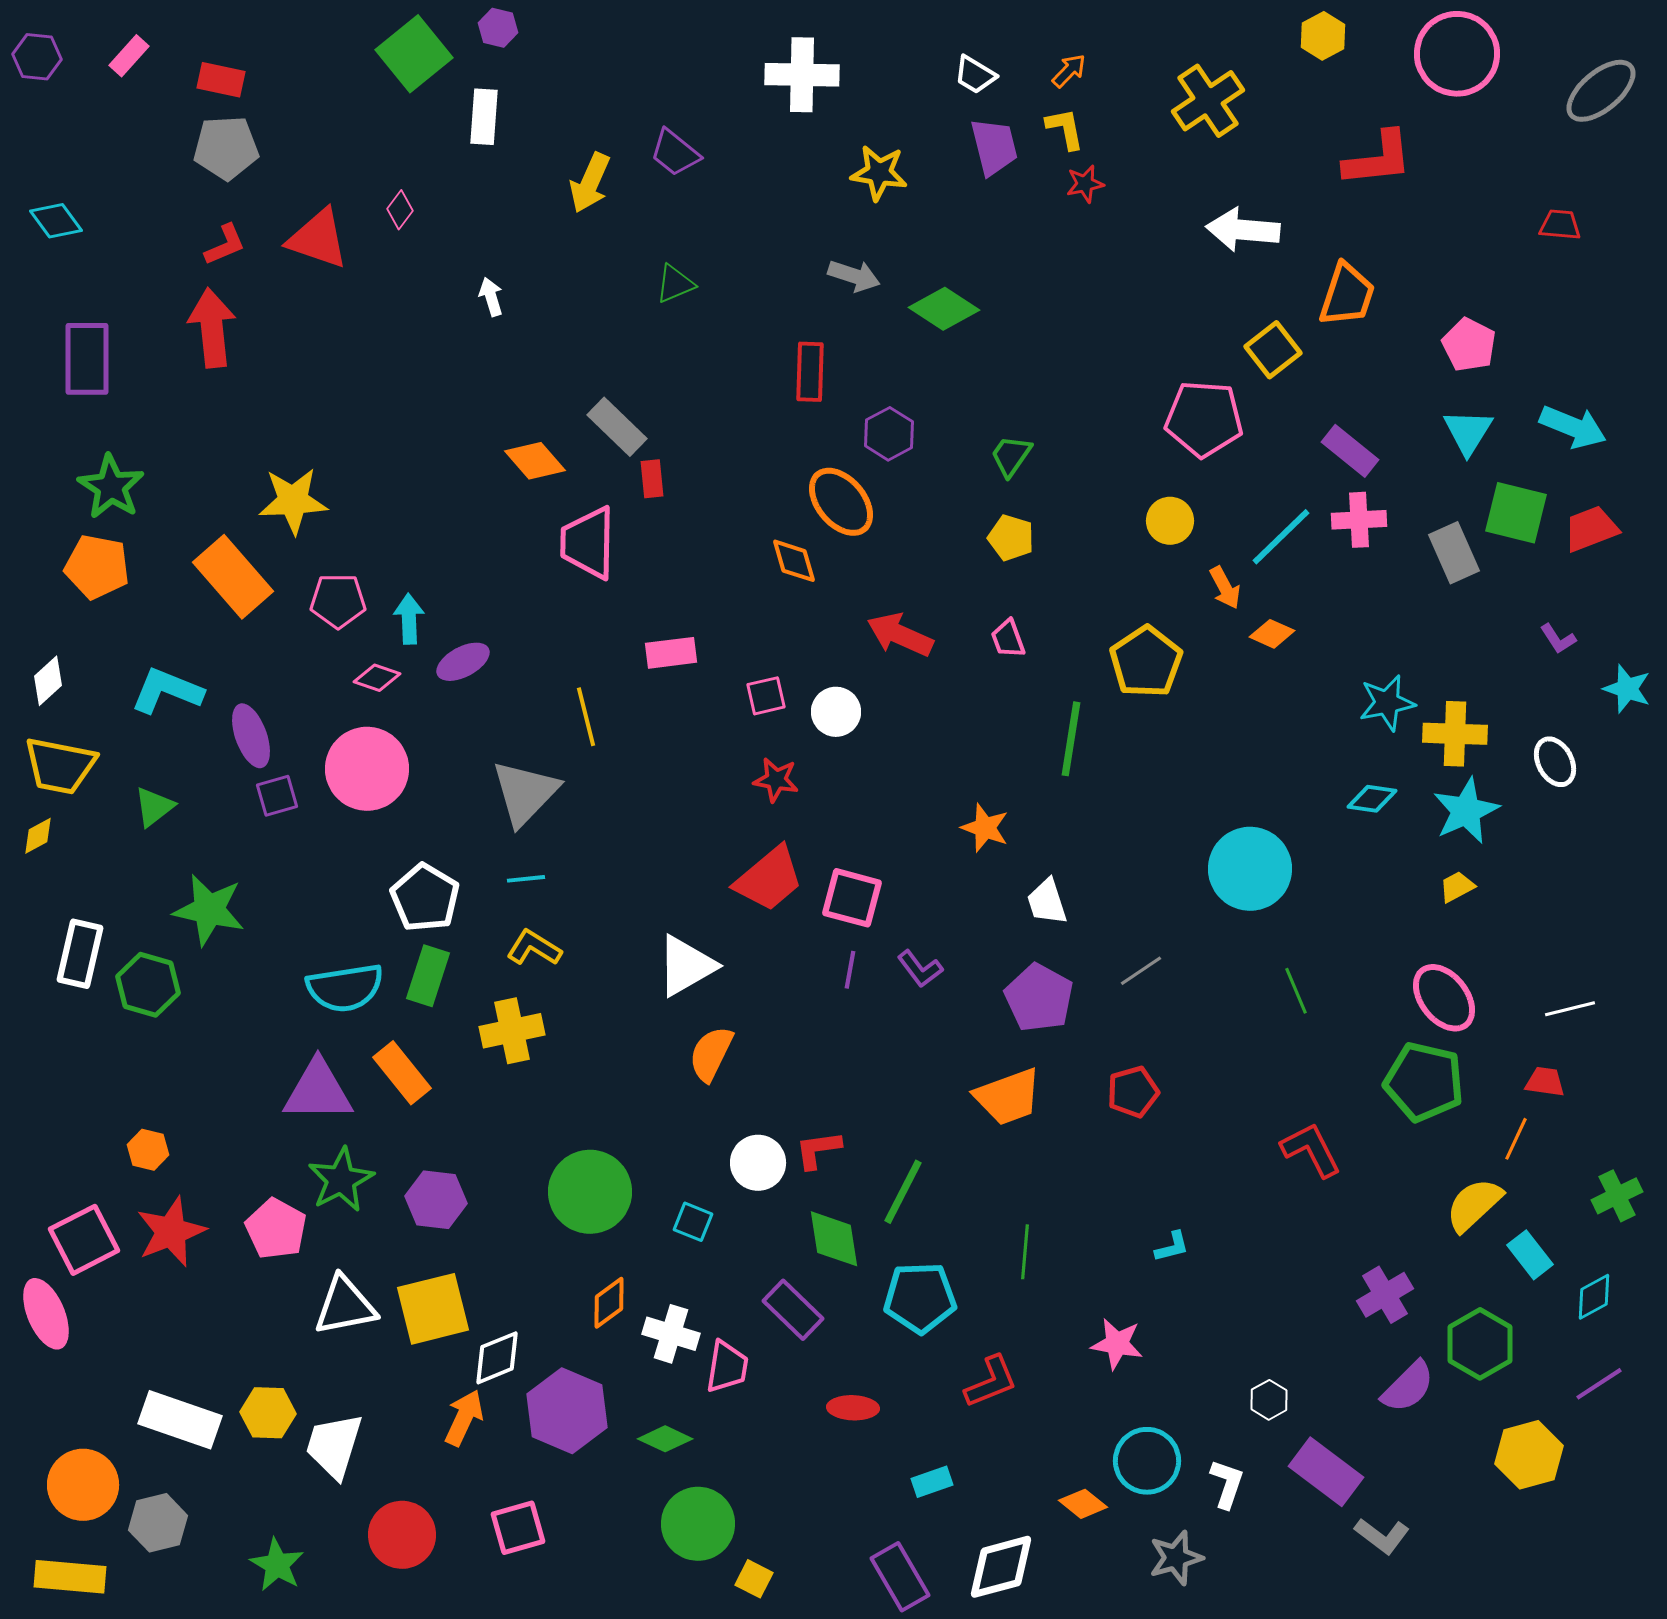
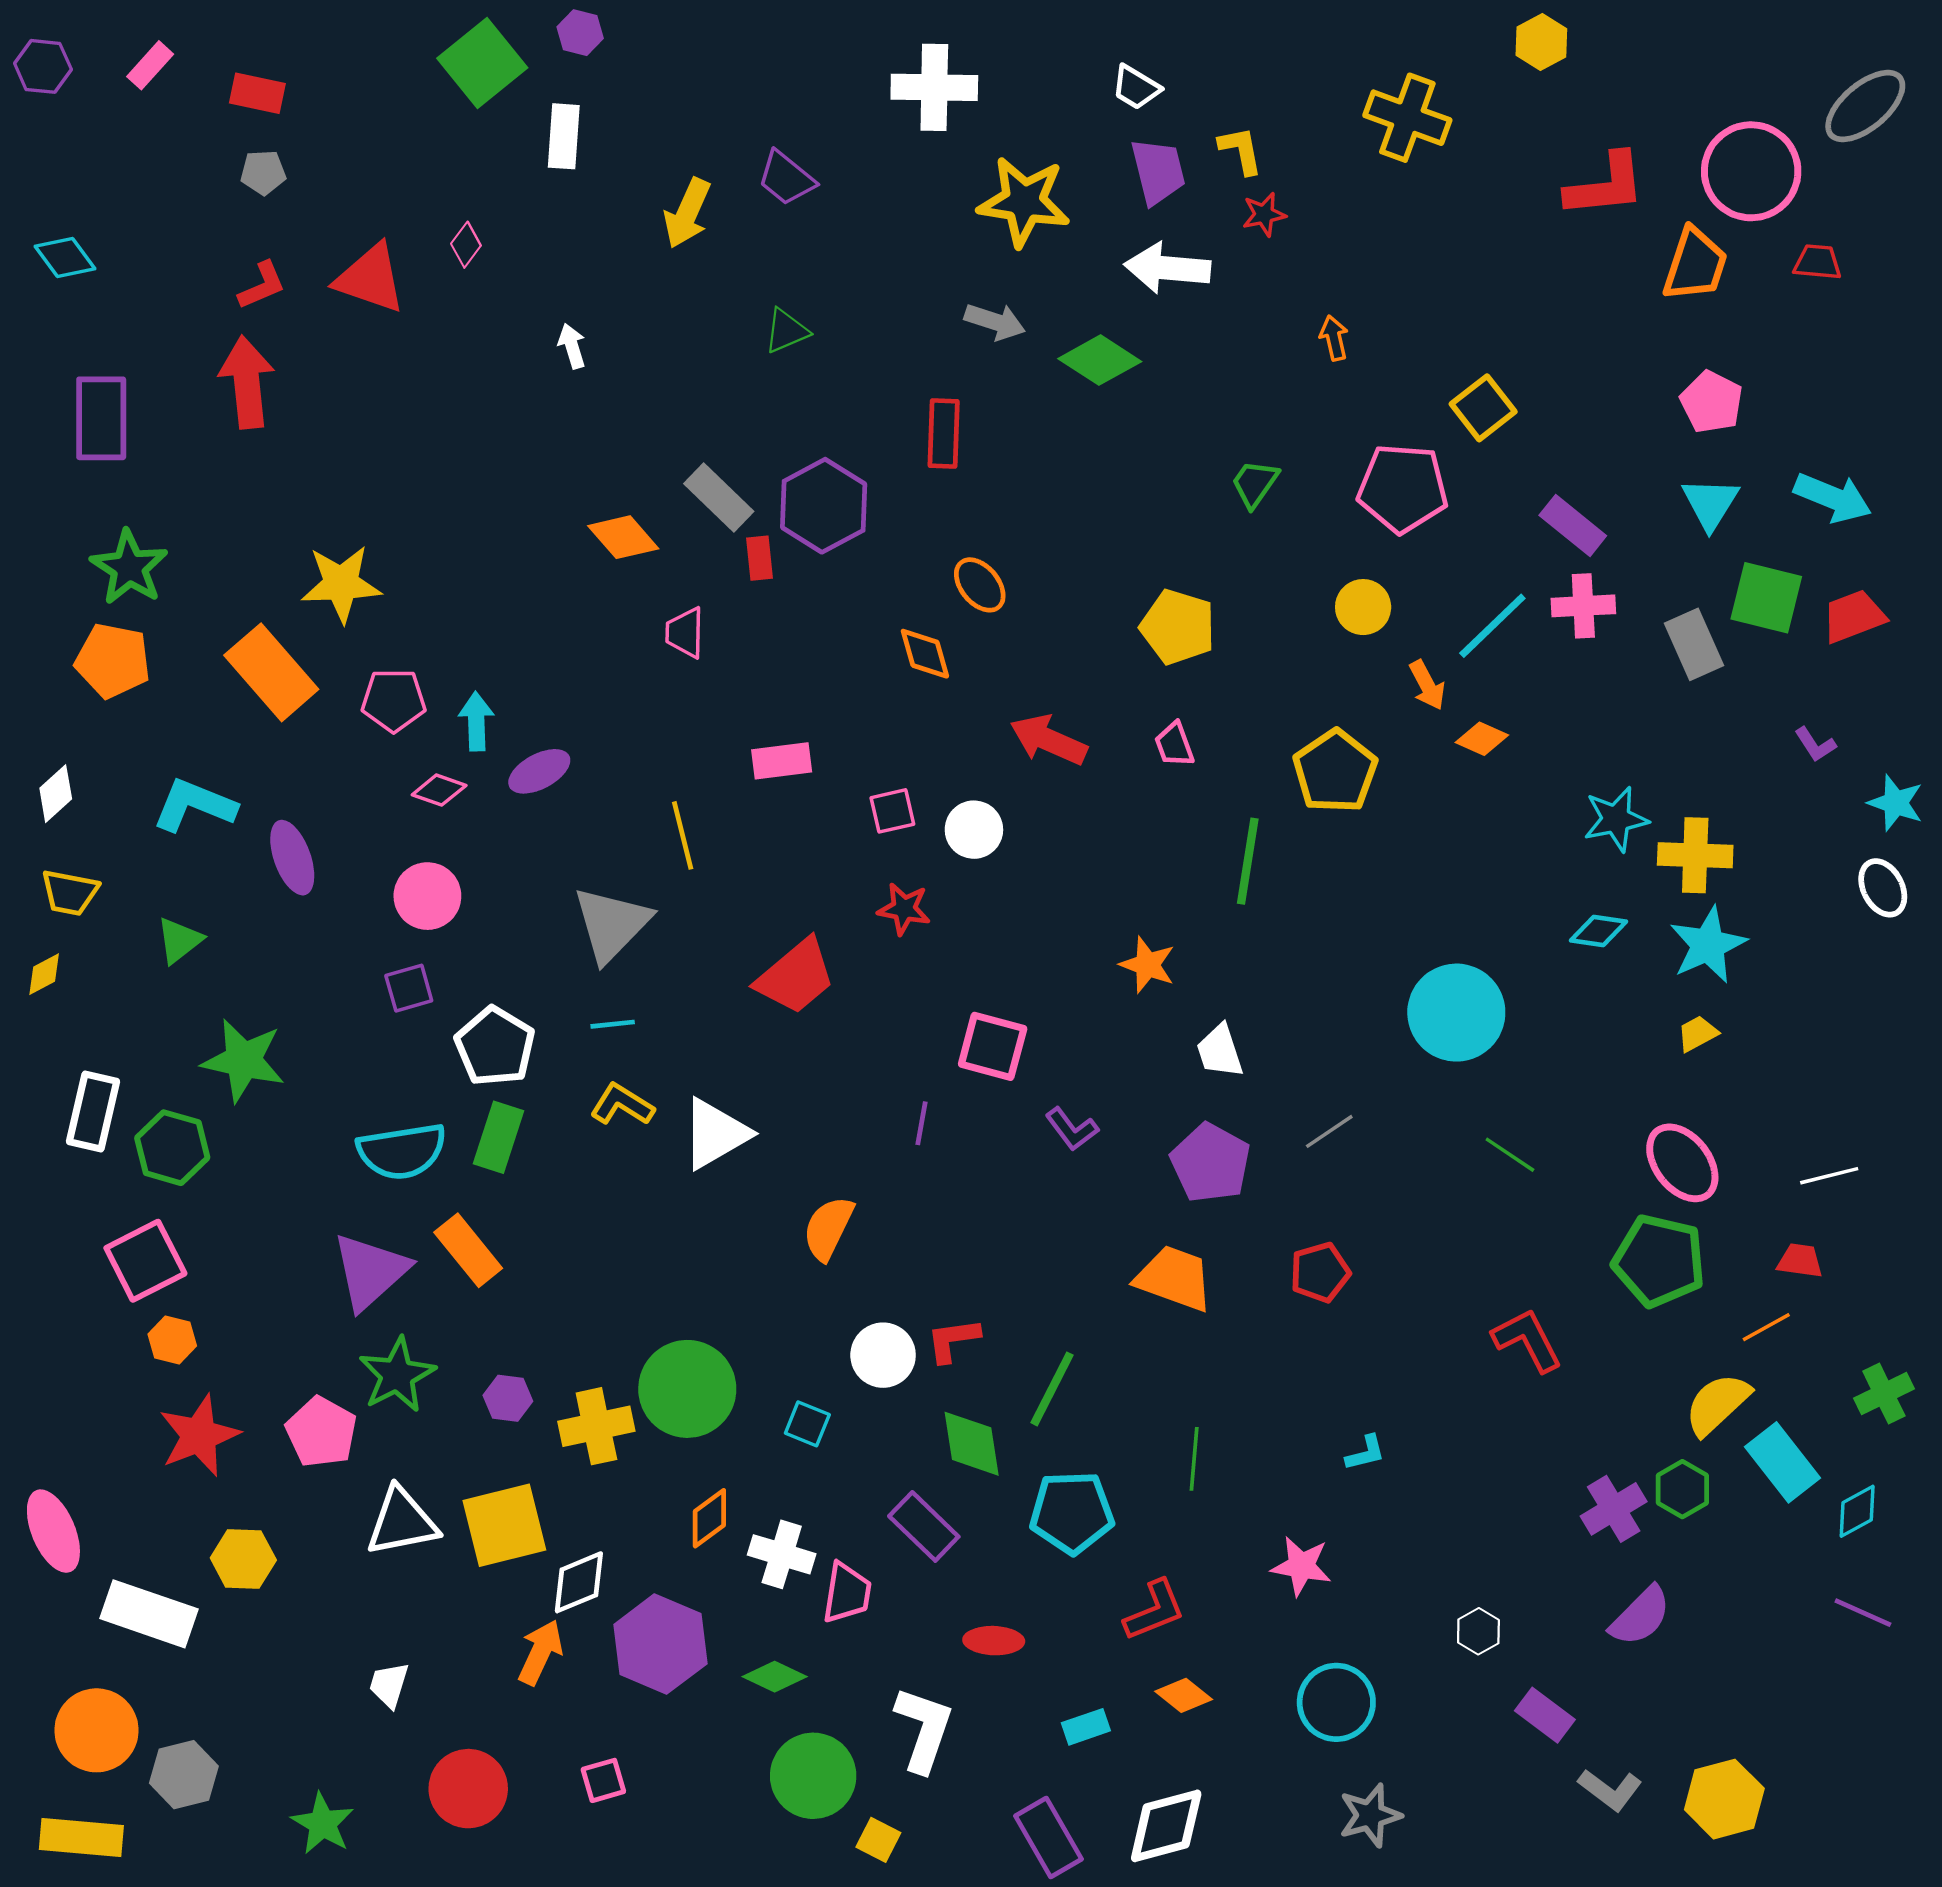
pink circle: (1457, 54) -> (1751, 171), moved
orange arrow: (1069, 71) -> (1334, 338), moved, turned -57
yellow cross: (1208, 101) -> (1407, 118), turned -36
gray pentagon: (226, 148) -> (263, 172), size x0.6
yellow star: (879, 173) -> (1024, 202), size x1.4
white arrow: (1243, 230) -> (1167, 268), moved
orange trapezoid: (1347, 295) -> (1695, 265), moved
purple hexagon: (889, 434) -> (824, 506), moved, size x1.5
green trapezoid: (1011, 456) -> (1255, 484), moved
orange ellipse: (841, 502) -> (980, 585), size x0.7
yellow pentagon: (1011, 538) -> (1178, 627), size x1.4
pink trapezoid: (588, 543) -> (685, 633), size x0.6
white ellipse: (1555, 762) -> (1883, 888), moved
yellow trapezoid: (60, 766) -> (70, 893), size x0.7
pink circle: (367, 769) -> (427, 896), size x0.7
purple square: (277, 796) -> (409, 988), moved
red trapezoid: (769, 879) -> (796, 976), moved
white triangle: (686, 966) -> (715, 1134), moved
purple line: (850, 970) -> (921, 1123), moved
green line: (1296, 991) -> (1510, 1155), turned -33
yellow cross: (512, 1031) -> (596, 1426), moved
purple triangle: (318, 1091) -> (370, 1271), turned -42
orange trapezoid: (1008, 1097) -> (1174, 1278), turned -140
orange line: (1516, 1139) -> (1766, 1327), turned 36
purple hexagon: (436, 1200) -> (508, 1398), size x0.7
pink square: (84, 1240) -> (145, 1261), moved
cyan rectangle: (1530, 1255) -> (1783, 1462), size x1.4
green hexagon: (1480, 1344) -> (1682, 1489), moved, size x0.7
purple line: (1599, 1384) -> (1863, 1613), turned 57
yellow hexagon: (268, 1413) -> (243, 1559), moved
white rectangle: (180, 1420) -> (149, 1614), moved
white trapezoid: (334, 1446) -> (389, 1685), size x0.6
yellow hexagon: (1529, 1455) -> (1724, 1799), moved
purple rectangle: (1326, 1472) -> (1545, 1715), size x0.7
white L-shape: (1227, 1484) -> (924, 1729), moved, size x1.5
orange diamond: (1083, 1504) -> (1184, 1695), moved
pink square: (518, 1528) -> (603, 1780), size x0.7

